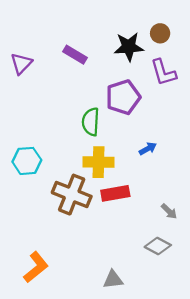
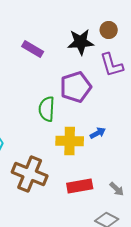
yellow cross: (99, 162) -> (70, 141), moved
red rectangle: (115, 193) -> (80, 186), moved

